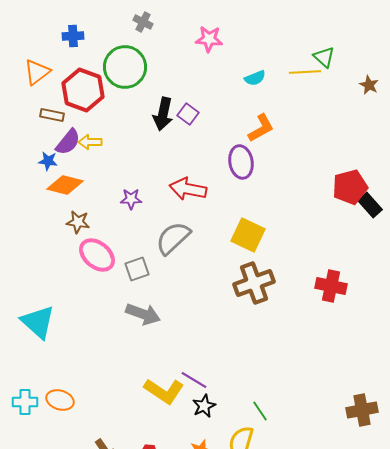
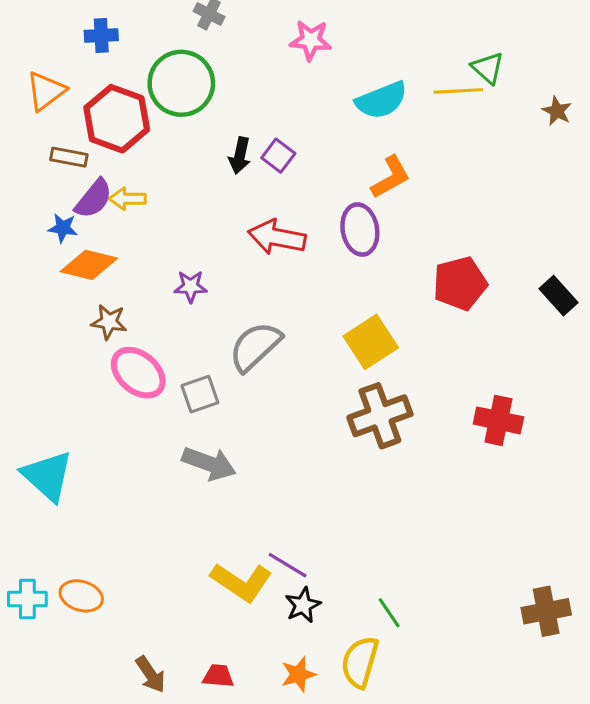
cyan semicircle: (255, 78) -> (381, 100), size x1.6
black arrow: (163, 114) -> (240, 156), size x0.7
red pentagon: (350, 187) -> (460, 283), moved
red arrow: (188, 189) -> (277, 237), moved
yellow square: (248, 235) -> (371, 342), turned 32

